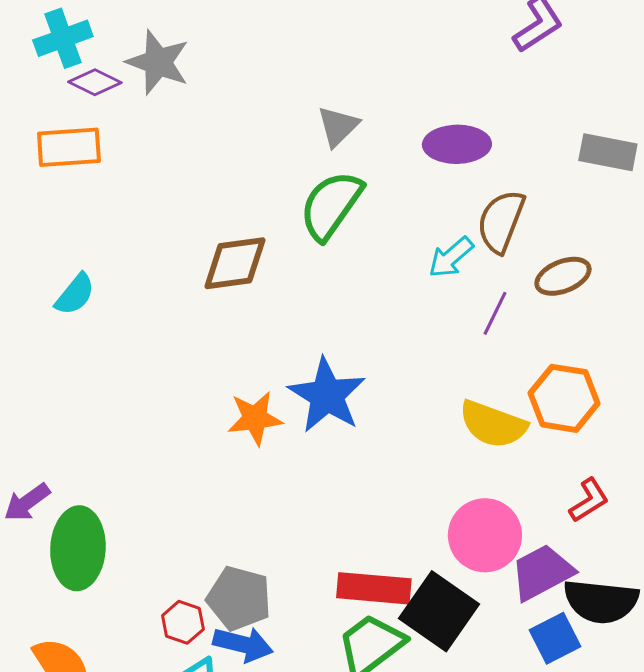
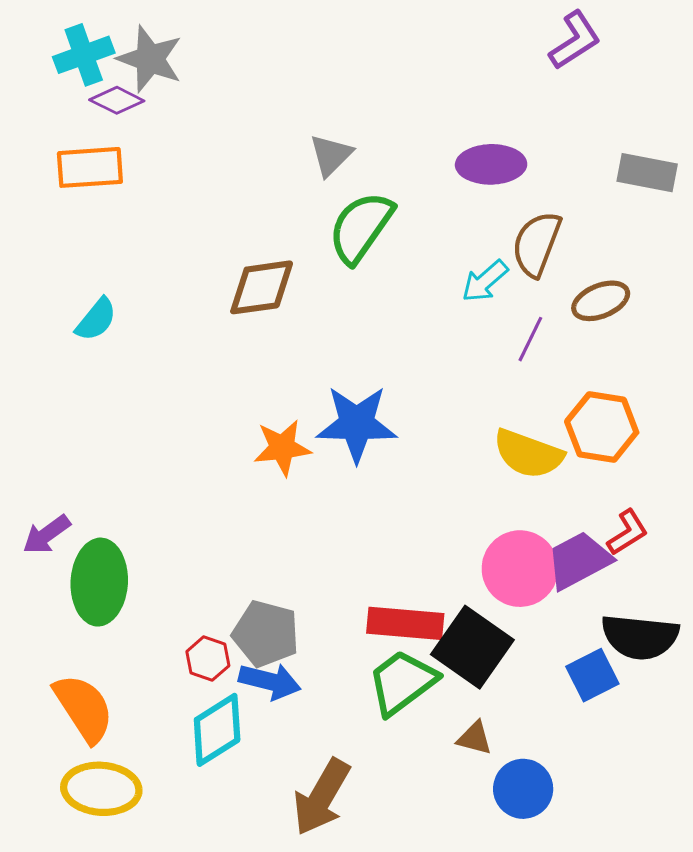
gray star: (158, 62) -> (150, 59), moved
gray triangle: (338, 126) -> (331, 155), moved
blue star: (327, 395) -> (357, 424), turned -30
purple trapezoid: (542, 572) -> (579, 560), moved

